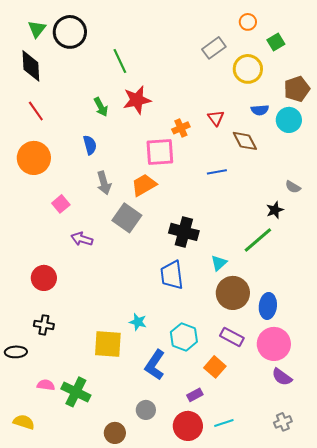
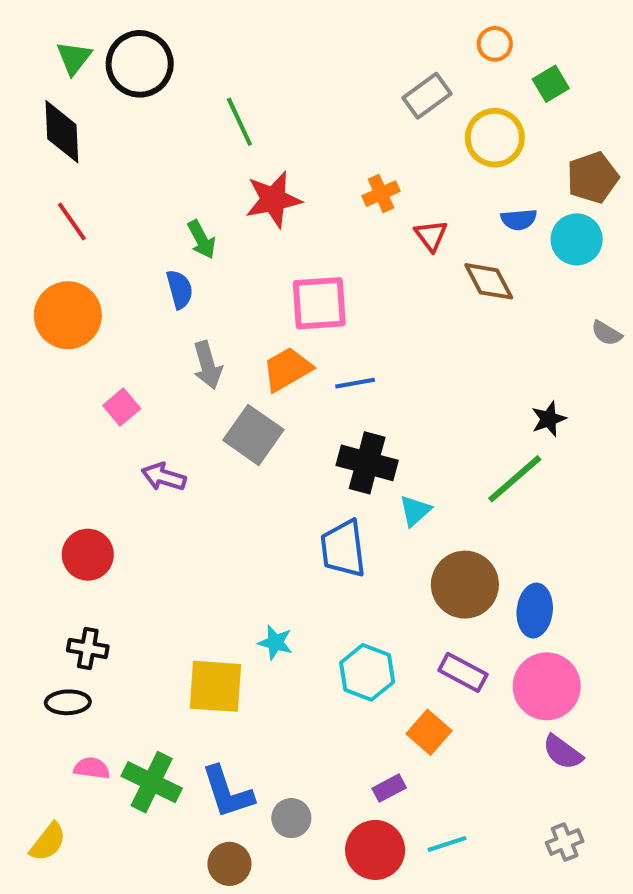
green arrow: (101, 107) -> (202, 239), moved
orange cross: (181, 128) -> (381, 194), moved
blue line: (217, 172) -> (355, 383), moved
gray semicircle: (293, 187) -> (607, 333), moved
cyan triangle: (219, 263) -> (415, 511), moved
black ellipse: (16, 352) -> (68, 702), moved
blue L-shape: (155, 365) -> (227, 792), moved, turned -52
yellow semicircle: (24, 422) -> (48, 842), turned 110

